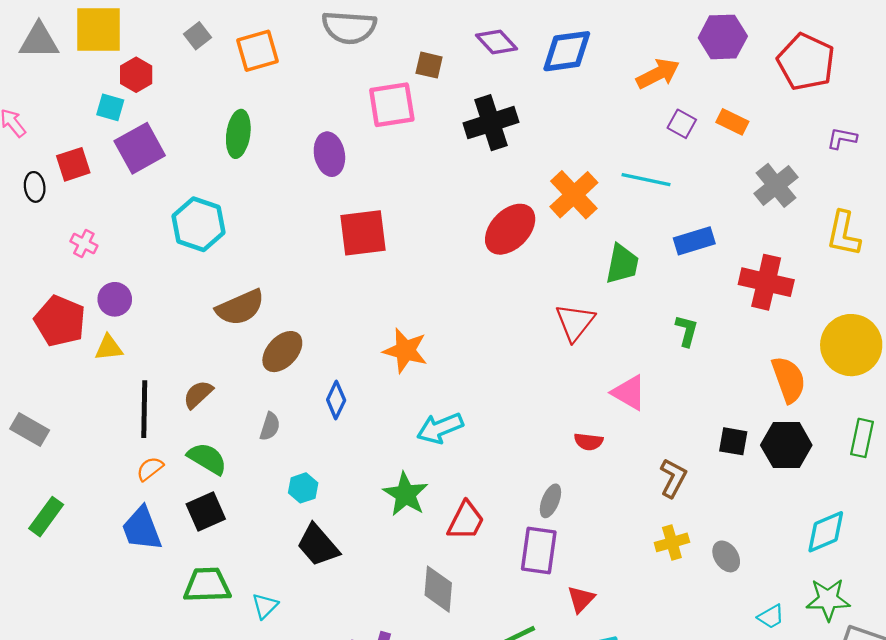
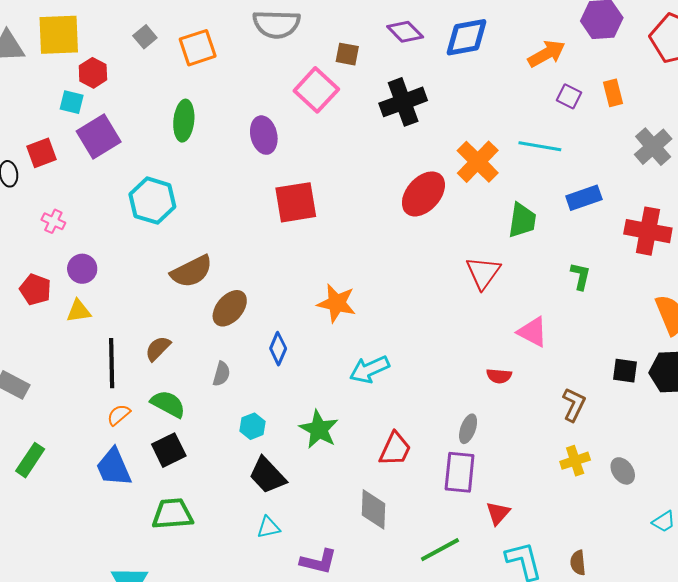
pink square: (392, 105) -> (316, 90), turned -36
orange rectangle: (732, 122) -> (613, 93), turned 52
red pentagon: (60, 321) -> (35, 289), size x0.7
green star: (406, 494) -> (319, 429), moved
cyan triangle: (265, 606) -> (268, 527), moved, turned 35

